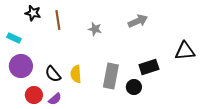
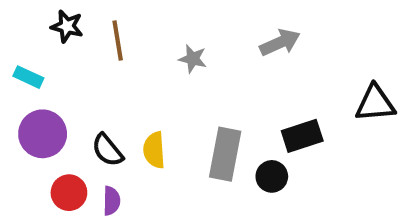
purple semicircle: (55, 99) -> (112, 201), turned -48

